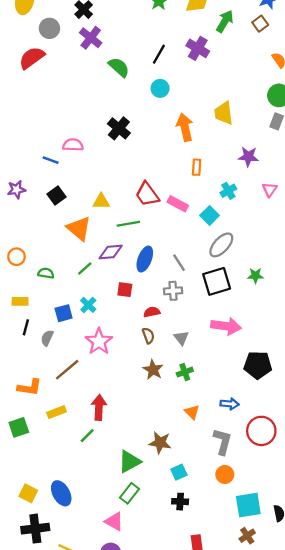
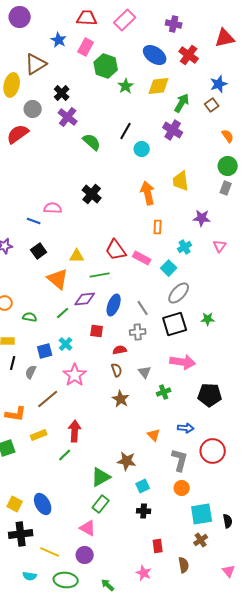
purple cross: (198, 48) -> (173, 130), moved
cyan circle: (160, 88) -> (142, 149), moved
green cross: (185, 372) -> (164, 392), moved

